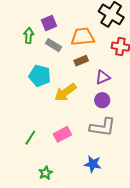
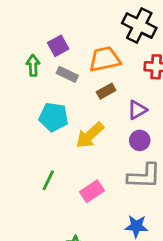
green line: (30, 138) -> (48, 180), moved

